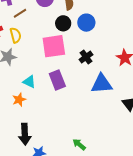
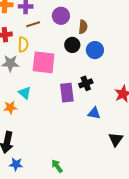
pink square: (54, 46) -> (44, 62), moved
purple rectangle: (57, 80) -> (67, 93), moved
blue triangle: (102, 84) -> (94, 113), size x0.6

